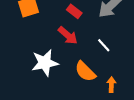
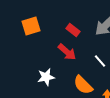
white star: (45, 63) -> (46, 77), size x0.7

